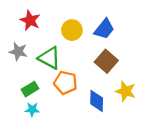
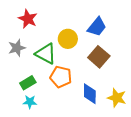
yellow circle: (72, 30) -> (68, 39), moved
gray star: (18, 52) -> (17, 48), turned -30
yellow star: (126, 91) -> (117, 98), moved

